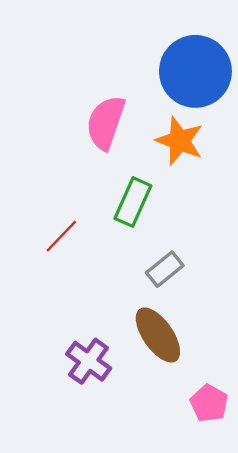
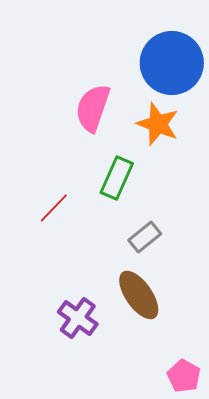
pink pentagon: (209, 403) -> (184, 376), moved

